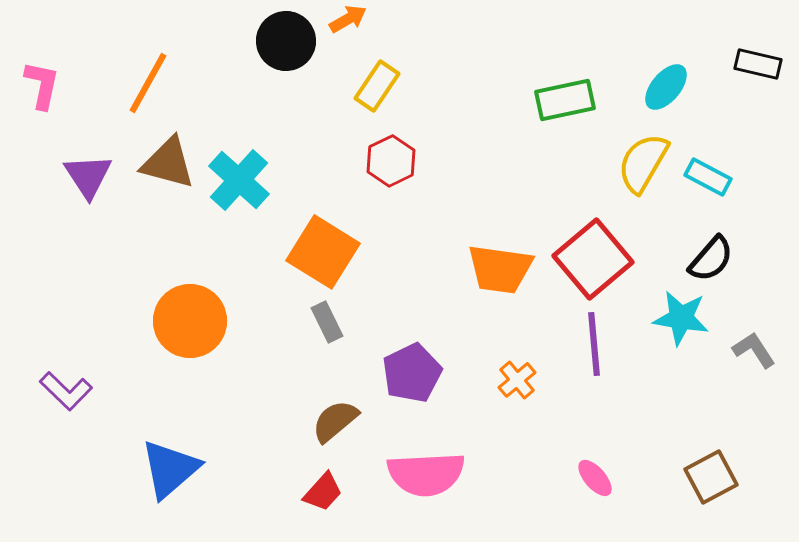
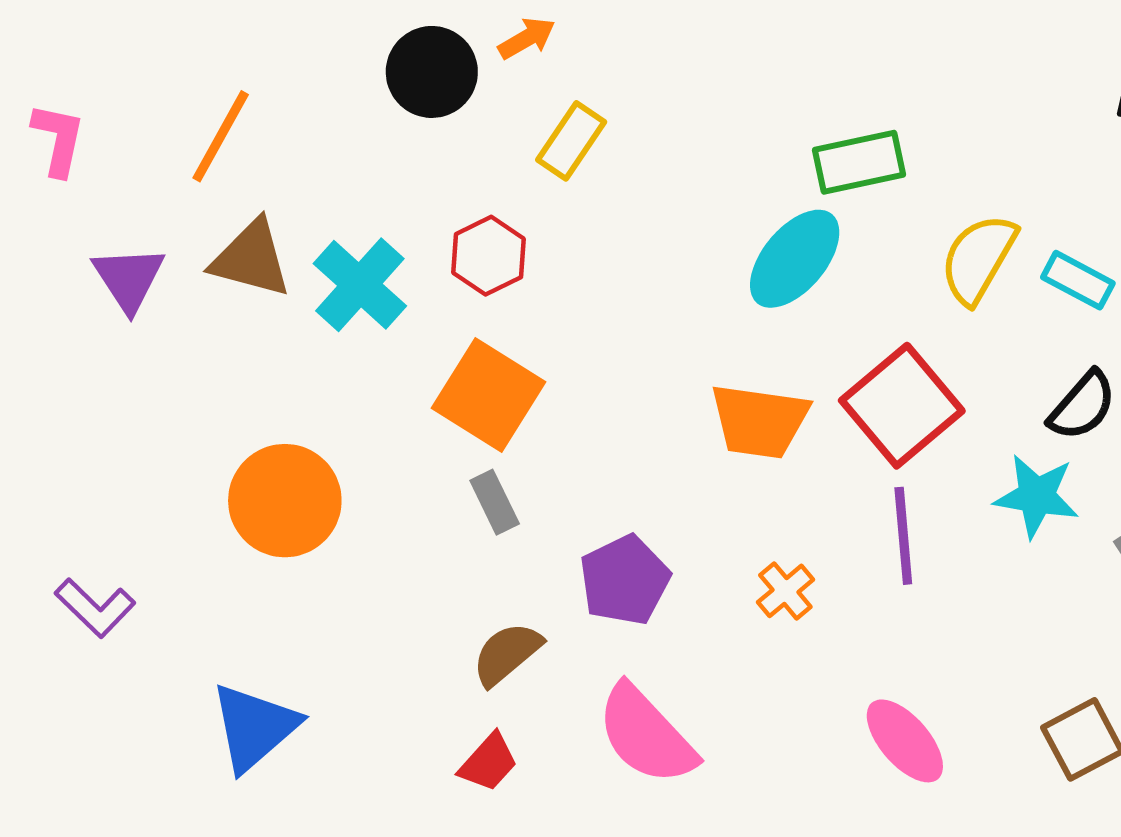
cyan ellipse: (666, 87) -> (795, 259), moved, size x1.4
red hexagon: (391, 161) -> (488, 256), moved
pink semicircle: (426, 474) -> (646, 735), turned 50
pink ellipse: (595, 478) -> (905, 741), size x1.5

